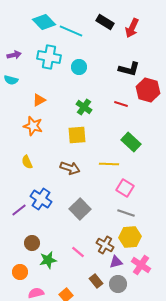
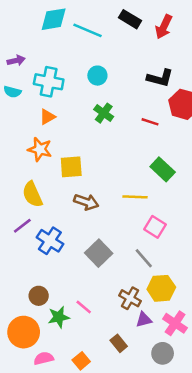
cyan diamond: (44, 22) -> (54, 19), turned -55
cyan cross: (49, 57) -> (49, 82), moved
green cross: (84, 107) -> (104, 113), moved
yellow square: (77, 135) -> (71, 167), moved
yellow semicircle: (27, 162) -> (32, 194), size x1.5
purple line: (19, 210) -> (22, 226), moved
gray line: (126, 213) -> (144, 258), moved, turned 30
pink line: (78, 252) -> (84, 307), moved
orange circle: (20, 272) -> (24, 332), size x1.6
gray circle: (118, 284) -> (163, 353), moved

